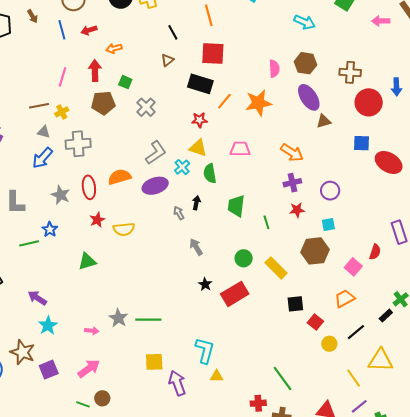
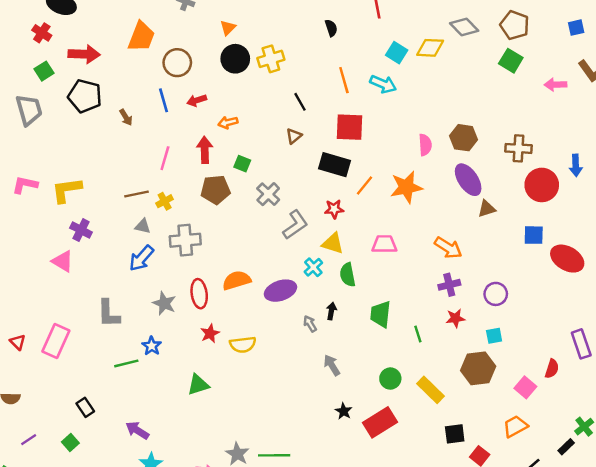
brown arrow: (33, 16) -> (126, 117), moved
cyan arrow: (305, 22) -> (383, 84), moved
gray L-shape: (156, 153) -> (295, 225), moved

